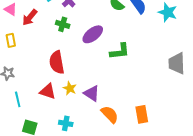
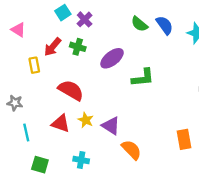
red arrow: (30, 17) -> (53, 47), moved
yellow rectangle: (11, 40) -> (34, 65), moved
red semicircle: (57, 62) -> (71, 90), turned 130
orange rectangle: (142, 114) -> (184, 139), moved

